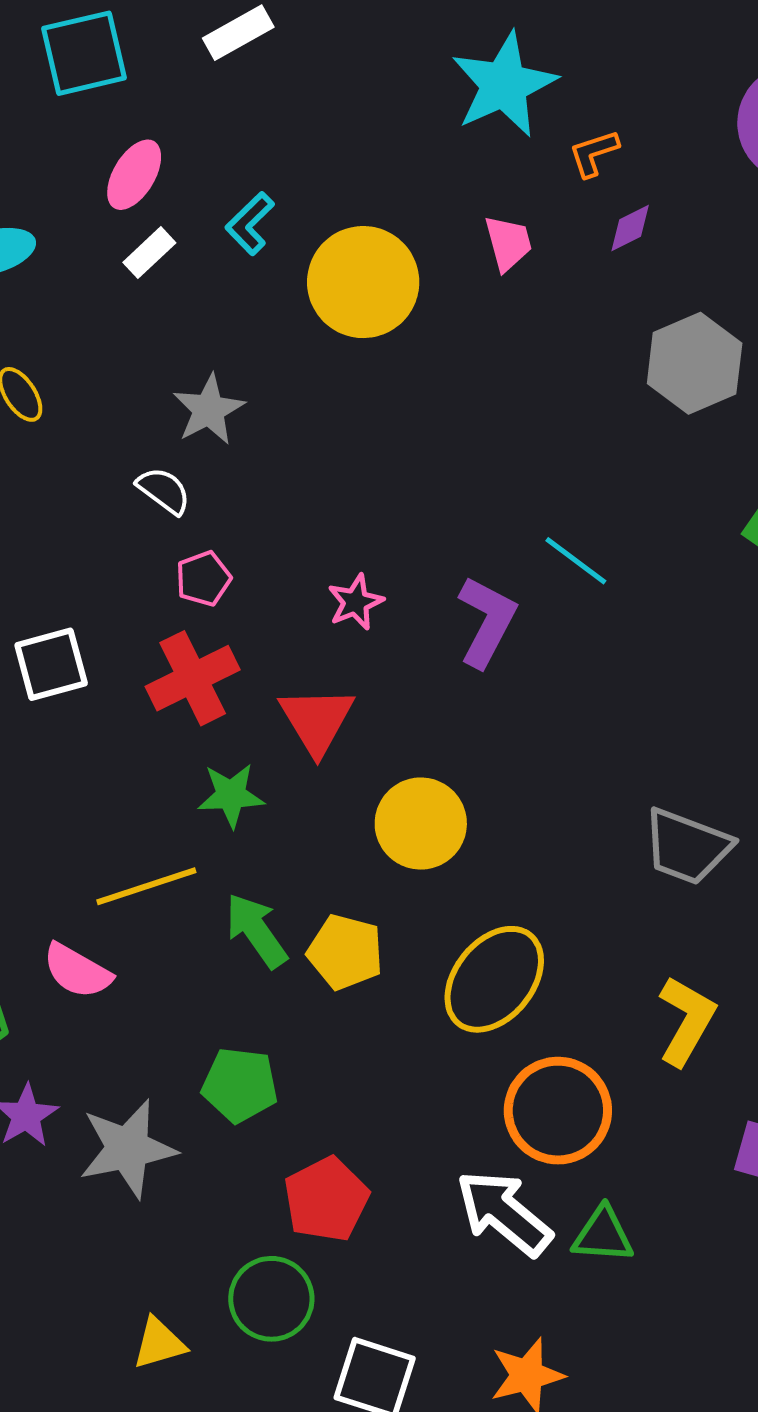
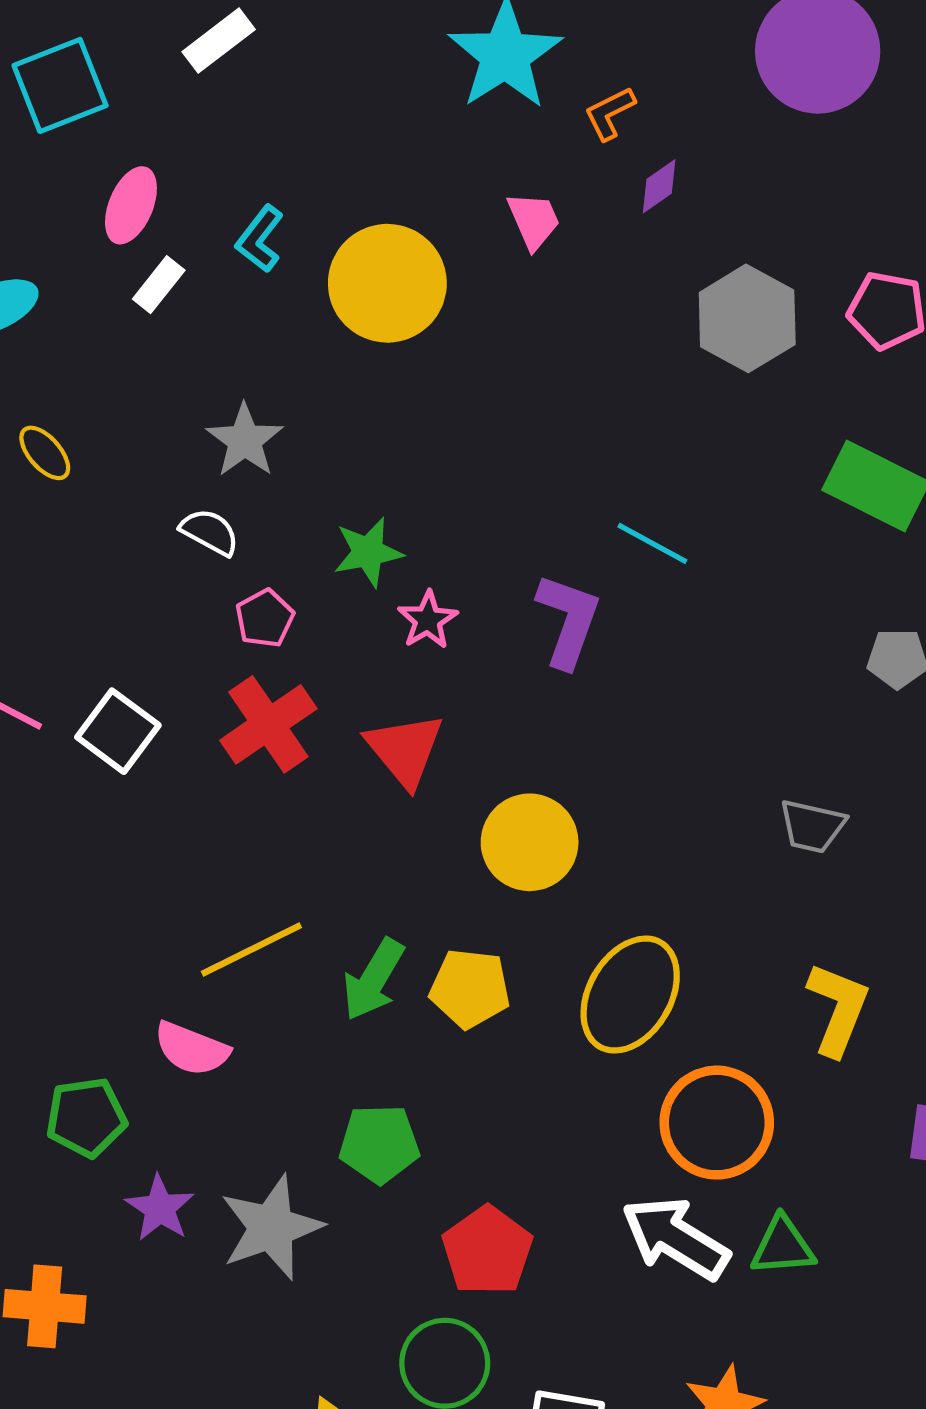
white square: (51, 664) -> (118, 731), turned -30
green star: (231, 795) -> (368, 552), moved
gray trapezoid: (687, 847) -> (812, 826), size x0.7
green arrow: (256, 931) -> (373, 979), turned -106

